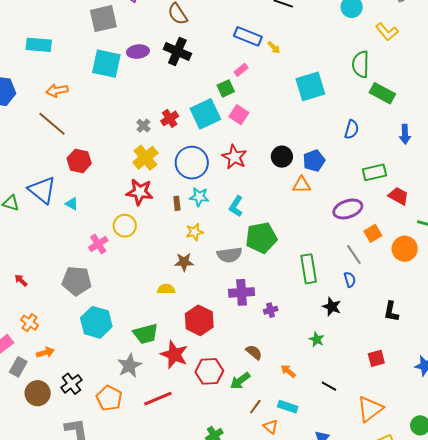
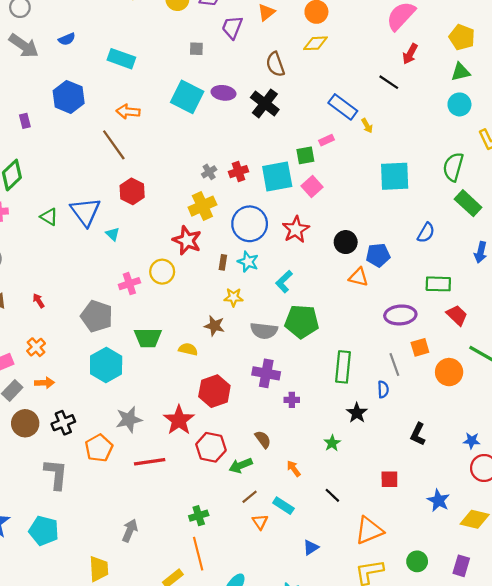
gray square: (103, 19) -> (196, 49), size x0.5
green trapezoid: (146, 334) -> (148, 338), moved

